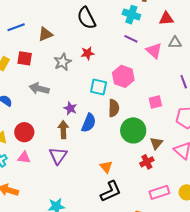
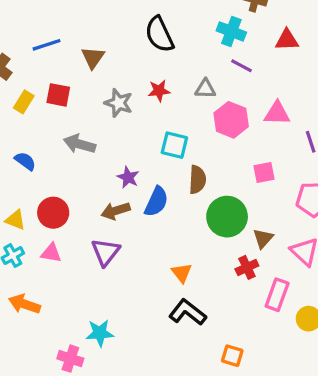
brown triangle: (45, 34) -> (93, 58), turned -35
purple line: (131, 39) -> (241, 66), moved
gray triangle: (175, 43) -> (205, 89), moved
pink triangle: (154, 51) -> (277, 113), moved, turned -42
gray star: (63, 62) -> (119, 103), turned -30
pink hexagon: (123, 76) -> (231, 120), moved
brown arrow: (63, 130) -> (116, 211), turned -108
black L-shape: (111, 191) -> (187, 312), turned -120
pink rectangle: (159, 192) -> (277, 295), moved, turned -54

